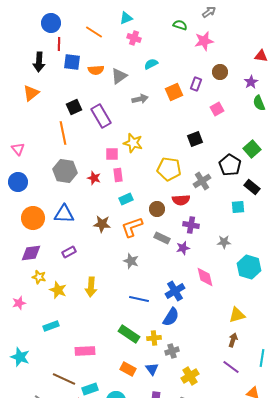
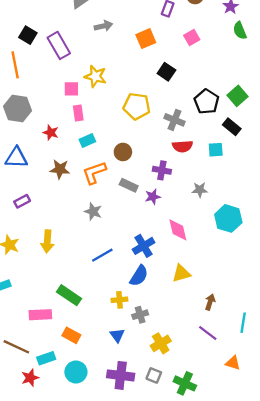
orange square: (174, 92) -> (146, 39), moved
black square: (74, 107) -> (28, 35), turned -35
black square: (195, 139) -> (166, 72), turned -35
green square: (252, 149) -> (237, 96), moved
red star: (94, 178) -> (51, 133), moved
gray cross: (202, 181) -> (174, 120), turned -36
red semicircle: (181, 200) -> (183, 146), moved
blue line: (139, 299) -> (102, 255), turned -42
yellow triangle: (237, 315) -> (181, 273), moved
green rectangle: (129, 334) -> (69, 295), moved
orange rectangle: (128, 369) -> (71, 335), moved

